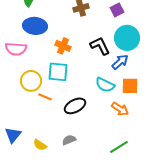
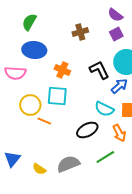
black ellipse: (75, 106) -> (87, 130), moved
orange arrow: (120, 109) -> (119, 133), turned 30
gray semicircle: (69, 140) -> (68, 164), size x1.6
green line: (119, 147) -> (105, 157), moved

